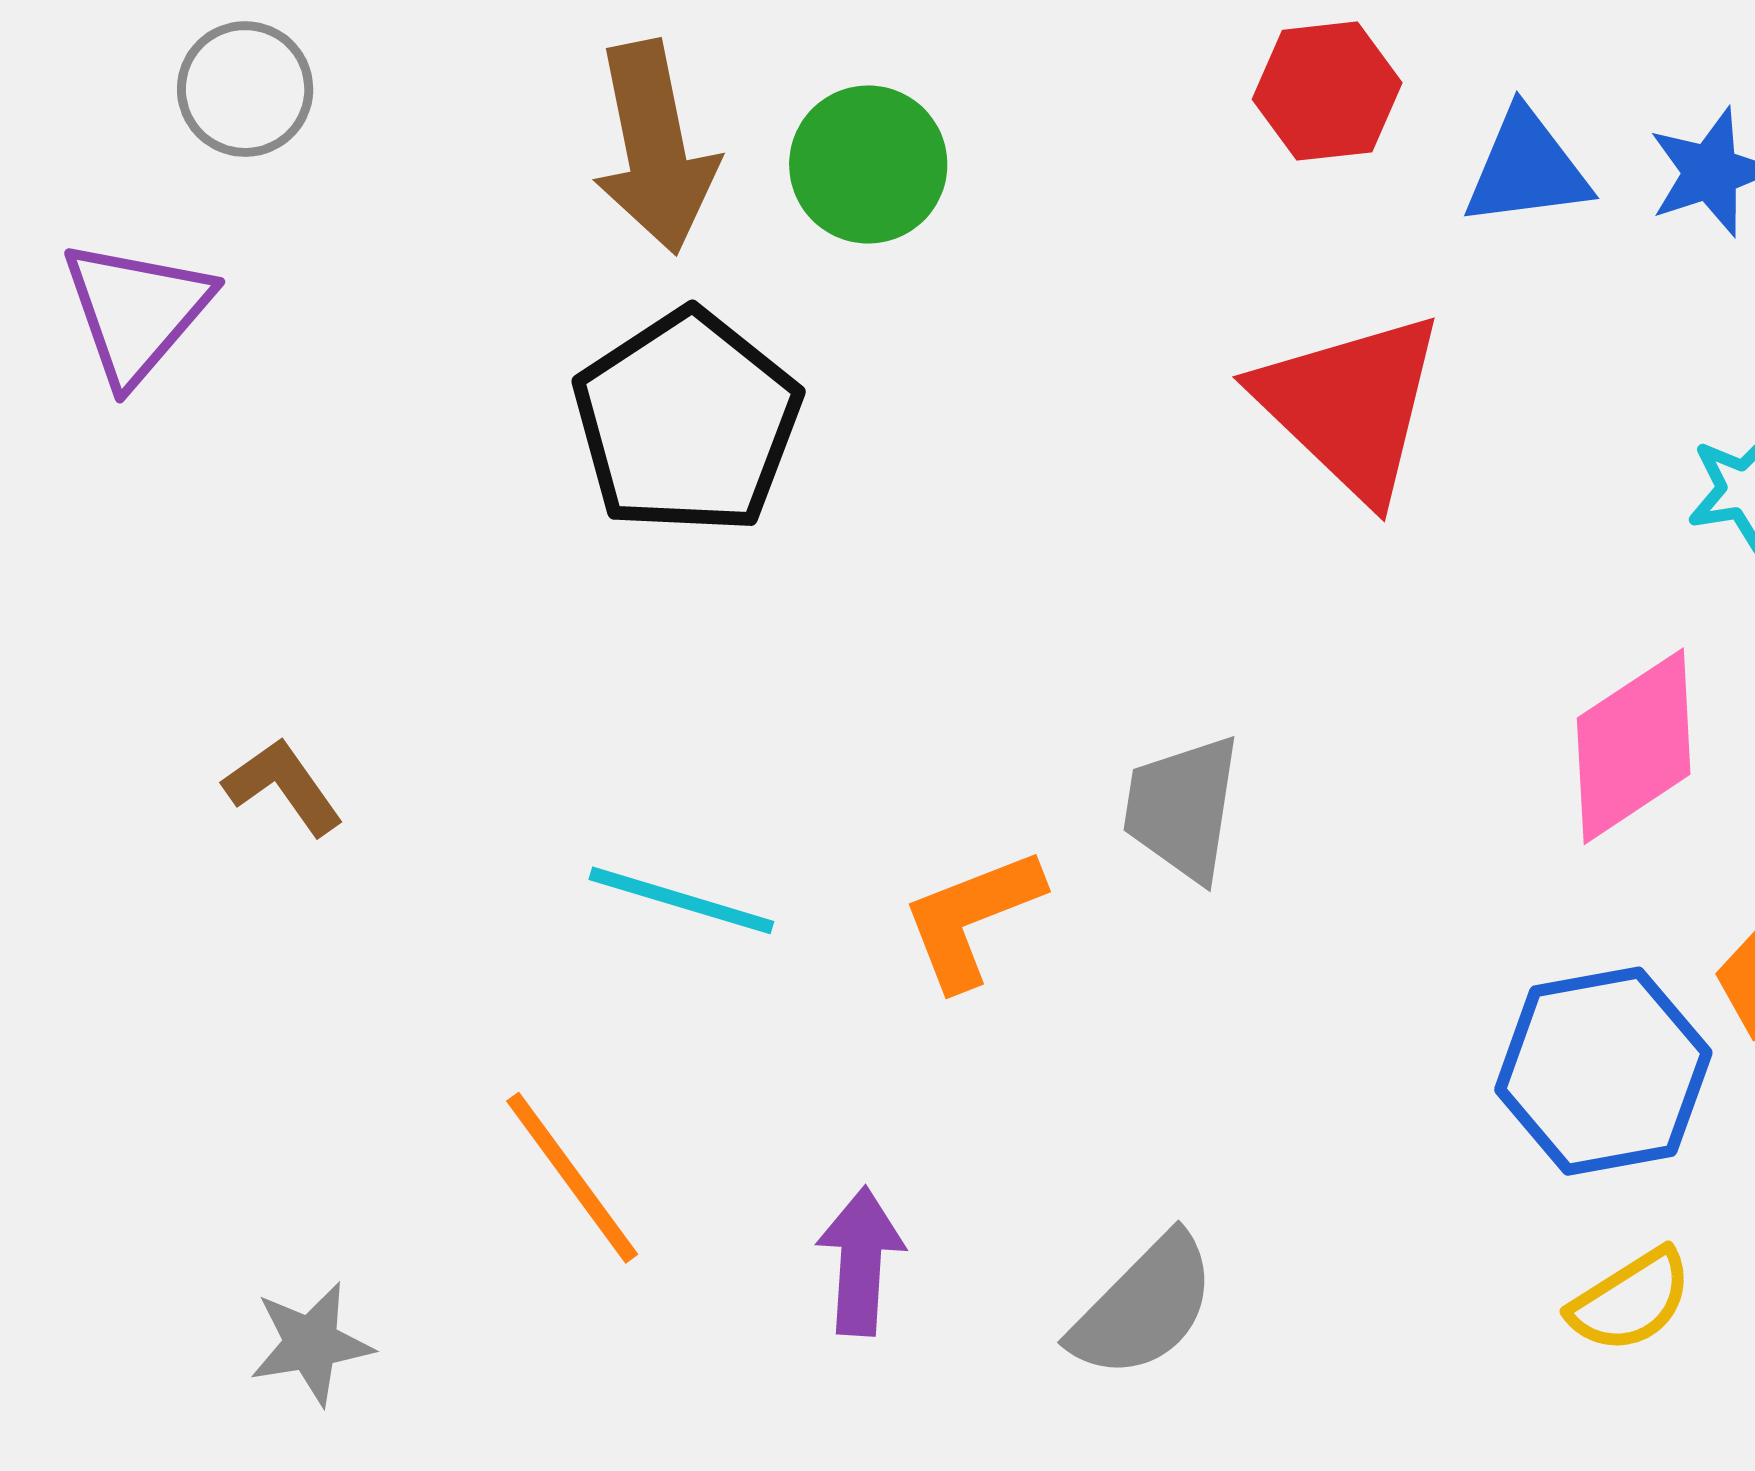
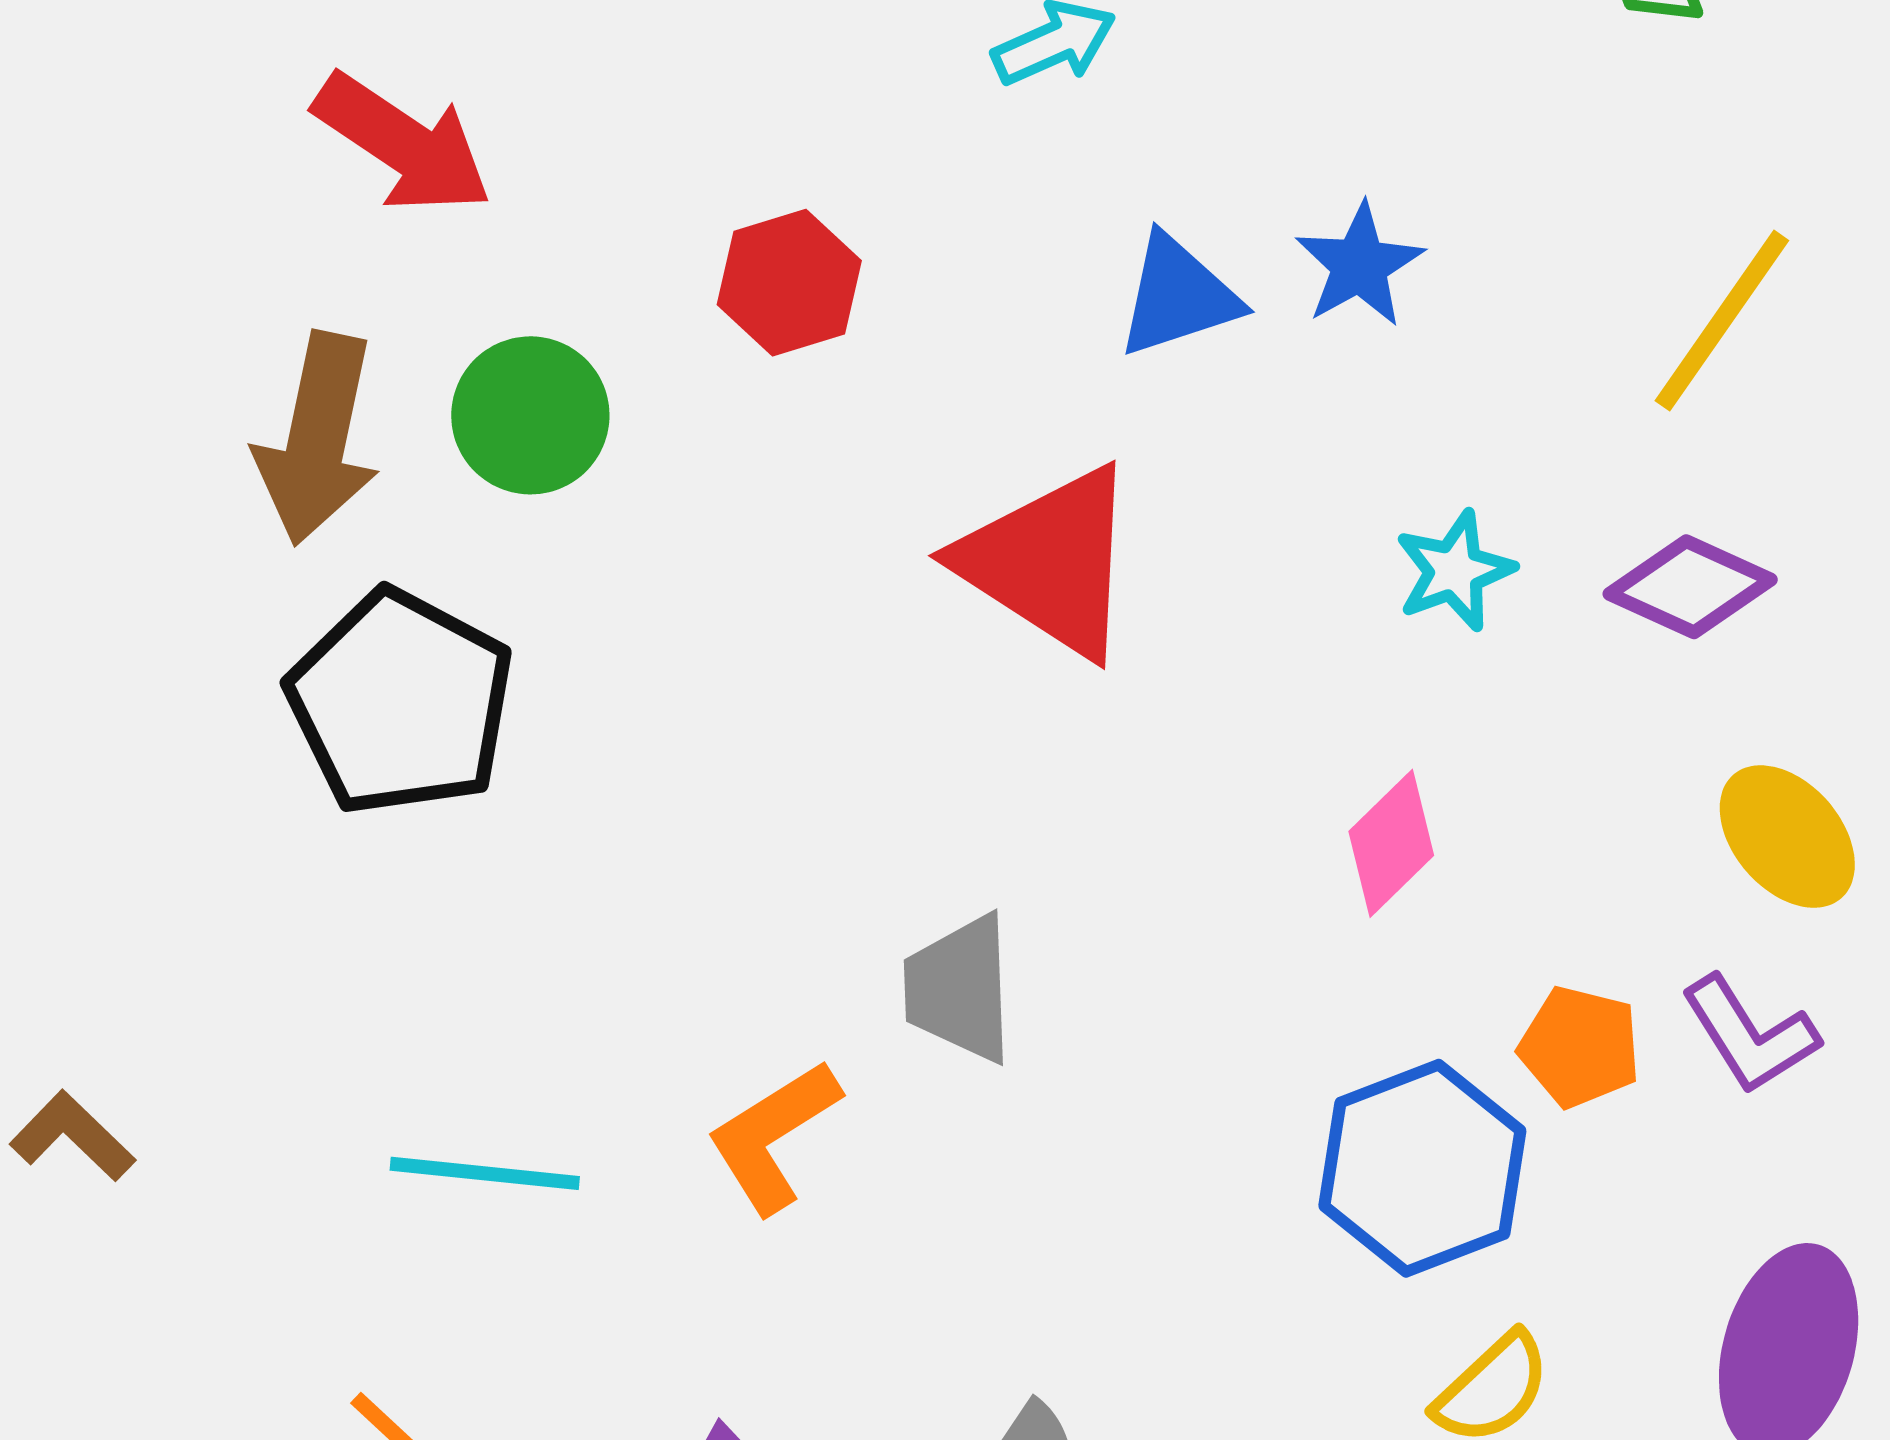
red hexagon: (1327, 91) -> (789, 283), moved
brown arrow: (655, 147) -> (318, 439), turned 34
pink diamond: (1634, 746) -> (1391, 843), size x0.7

